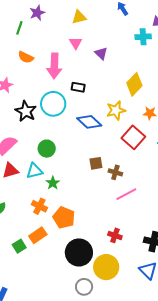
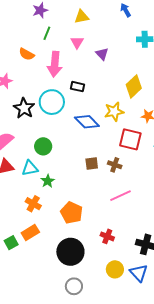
green line: (19, 28) -> (47, 33), moved
red square: (133, 137) -> (130, 139), turned -30
brown cross: (115, 172) -> (115, 165), moved
orange pentagon: (64, 218) -> (72, 213), moved
yellow circle: (106, 267) -> (115, 269), moved, size x0.7

